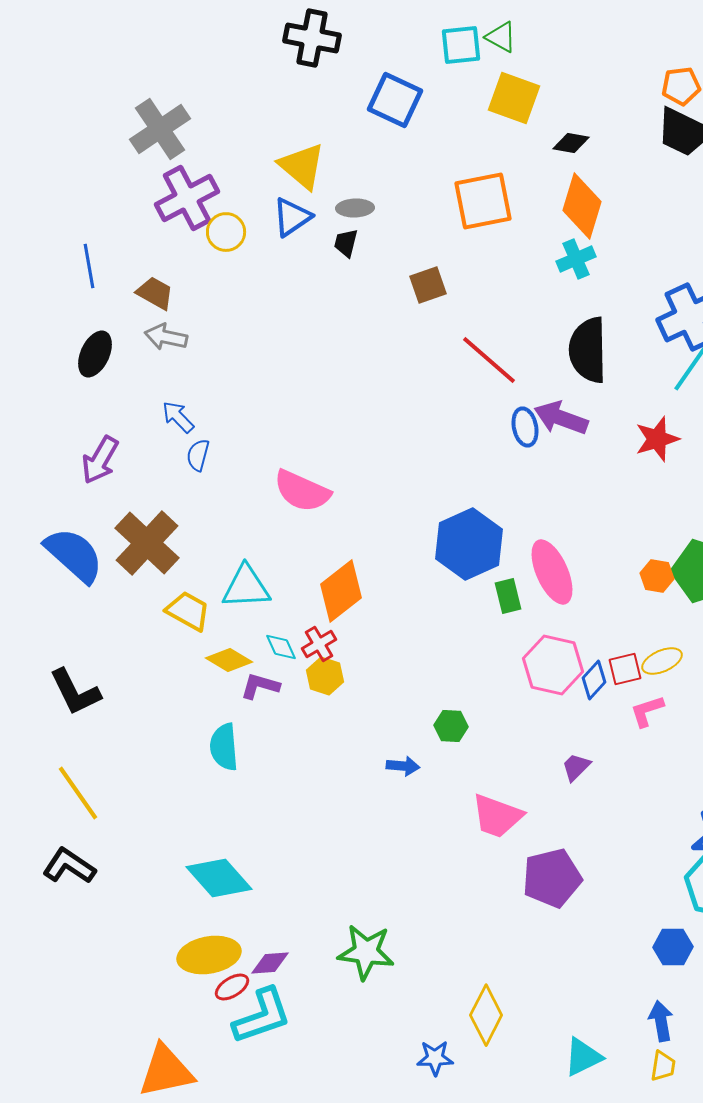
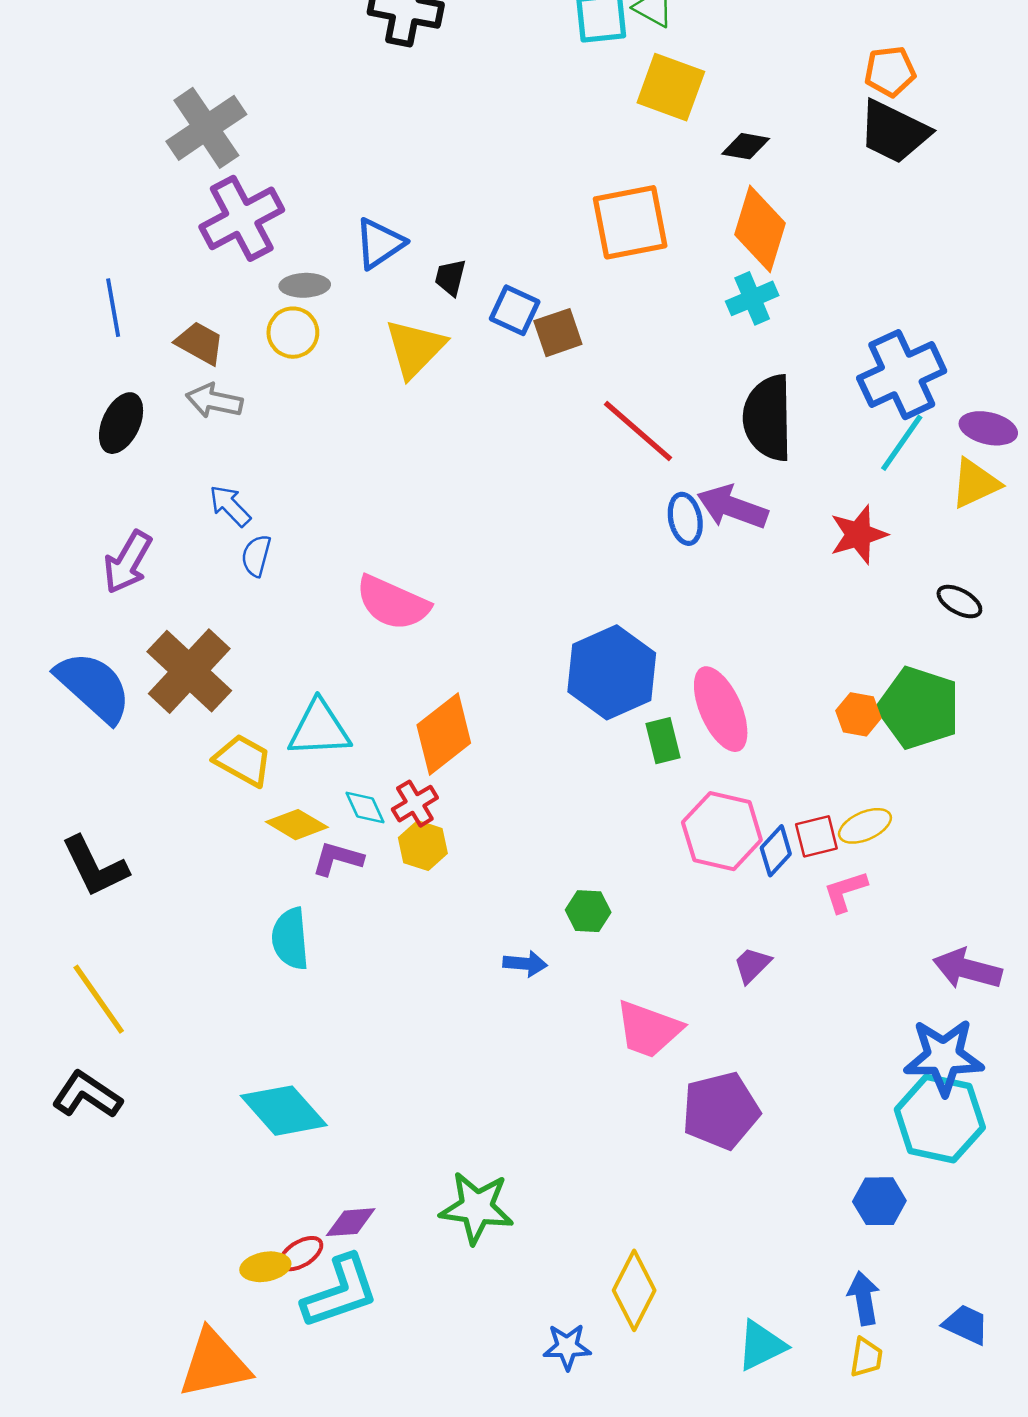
blue square: (395, 100) -> (515, 310), moved, size x0.7
yellow triangle: (302, 166) -> (415, 348), moved, turned 34
gray ellipse: (355, 208) -> (305, 285), moved
yellow circle: (226, 232) -> (293, 333), moved
yellow ellipse: (209, 955) -> (265, 1267), moved, size x0.6

